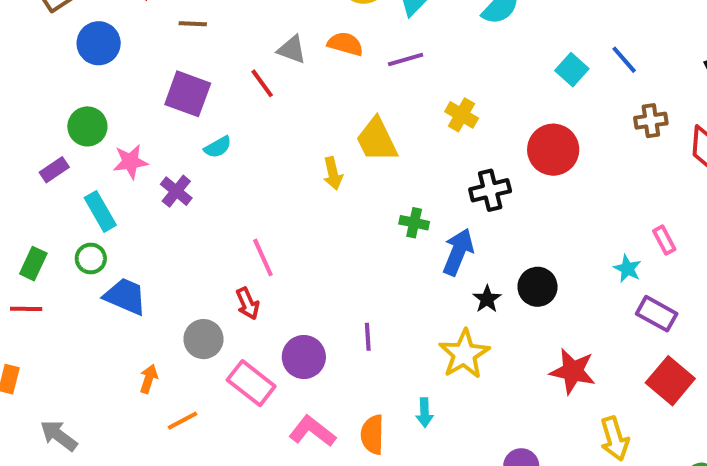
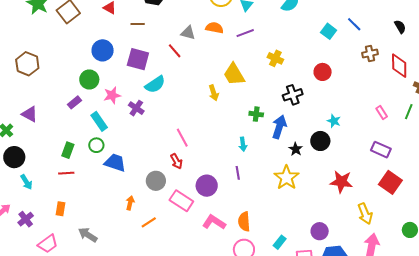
blue circle: (99, 43) -> (103, 50), moved
cyan semicircle: (218, 147) -> (155, 84), size x1.5
red circle: (553, 150) -> (323, 72), size x0.7
cyan star: (627, 269) -> (334, 121), moved
cyan arrow: (425, 413) -> (243, 144), moved

